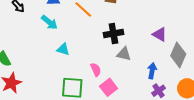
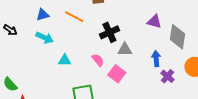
pink semicircle: (96, 70) -> (98, 60), moved
pink square: (109, 87) -> (117, 74), moved

